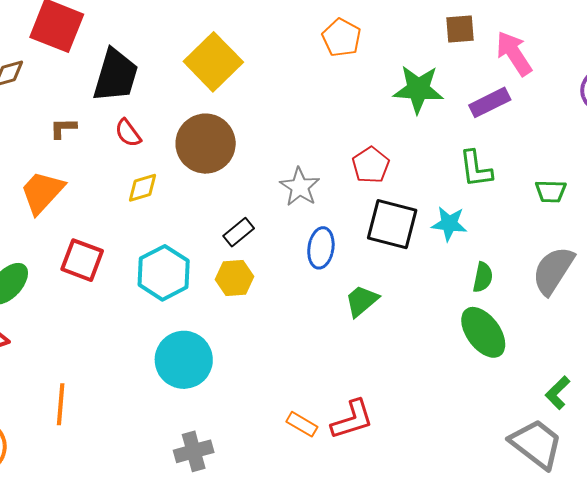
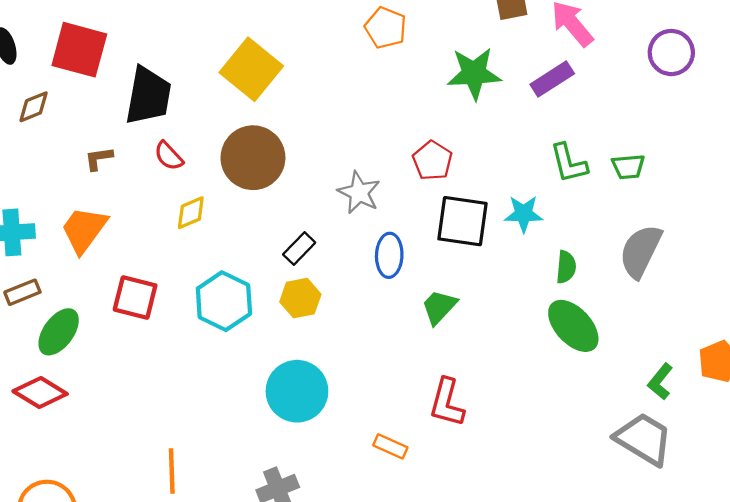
green L-shape: (476, 169) -> (569, 163), moved
cyan circle: (184, 360) -> (297, 391), moved
orange line: (61, 404) -> (172, 471), moved
red L-shape: (352, 419) -> (447, 403), moved, turned 129

